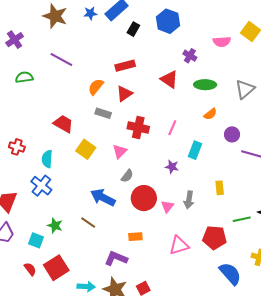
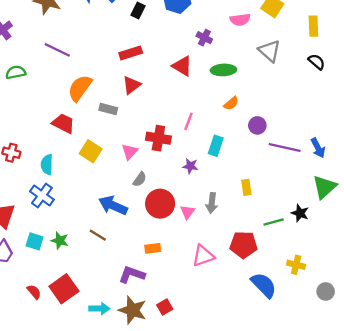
orange semicircle: (96, 87) -> (80, 88), moved, size x1.4
gray triangle: (245, 89) -> (270, 51), moved, turned -35
red cross: (138, 128) -> (158, 138), moved
cyan square: (36, 240) -> (35, 241), moved

